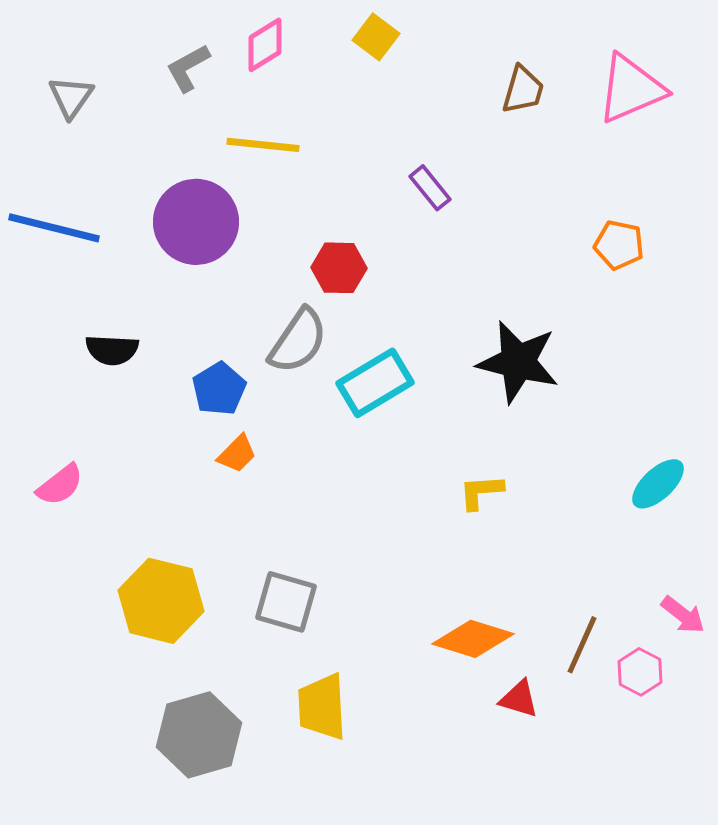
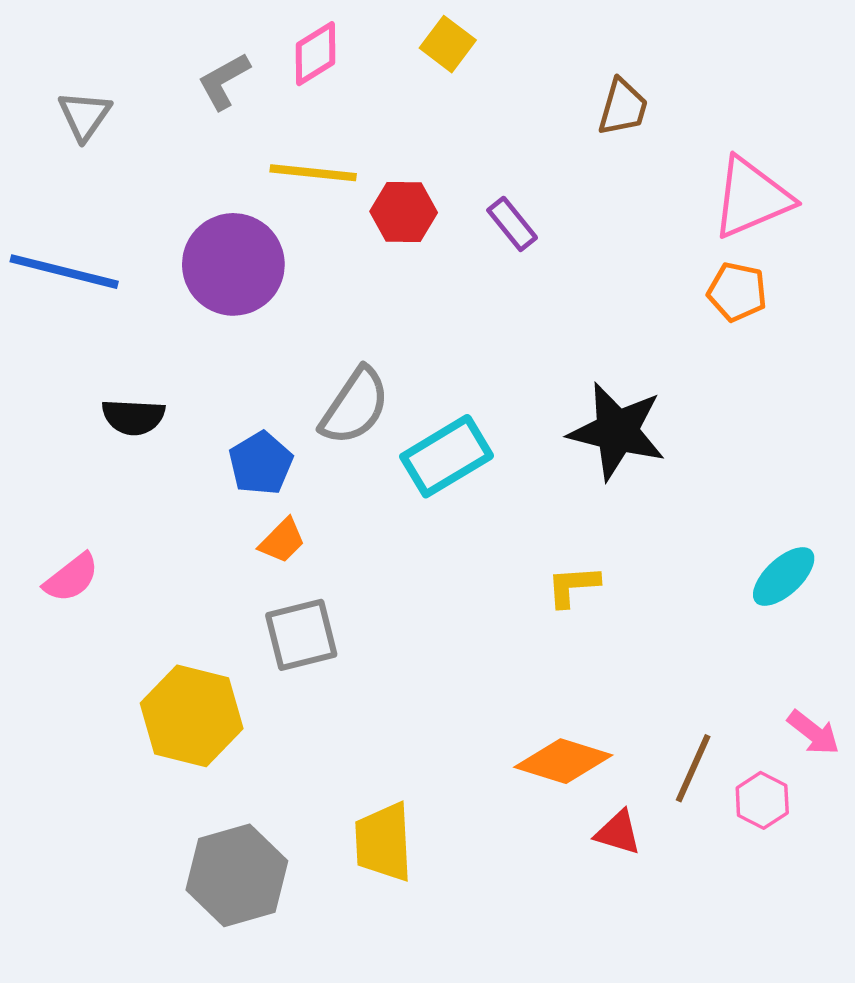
pink triangle: (631, 89) -> (751, 198), moved
red hexagon: (339, 268) -> (404, 212), moved
gray square: (286, 602) -> (301, 635), moved, turned -30

